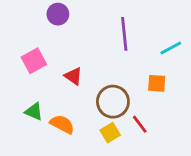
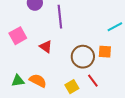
purple line: (124, 34) -> (60, 17), moved
brown circle: (113, 102) -> (83, 57), moved
green triangle: (34, 112) -> (18, 81), moved, turned -32

